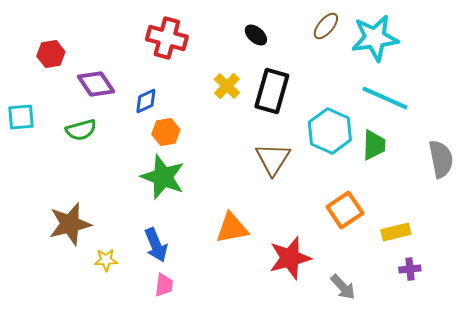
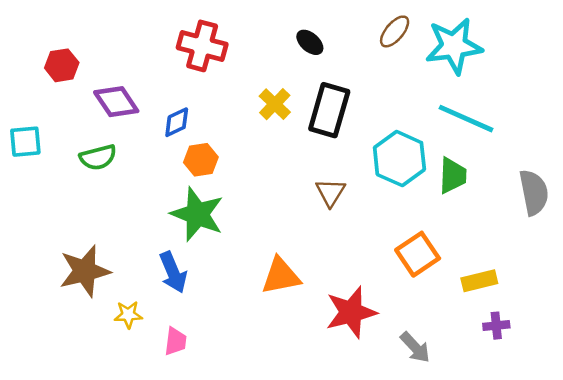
brown triangle: (273, 159) -> (330, 192), size x0.7
blue arrow: (156, 245) -> (173, 272), moved
pink trapezoid: (164, 285) -> (176, 341), moved

